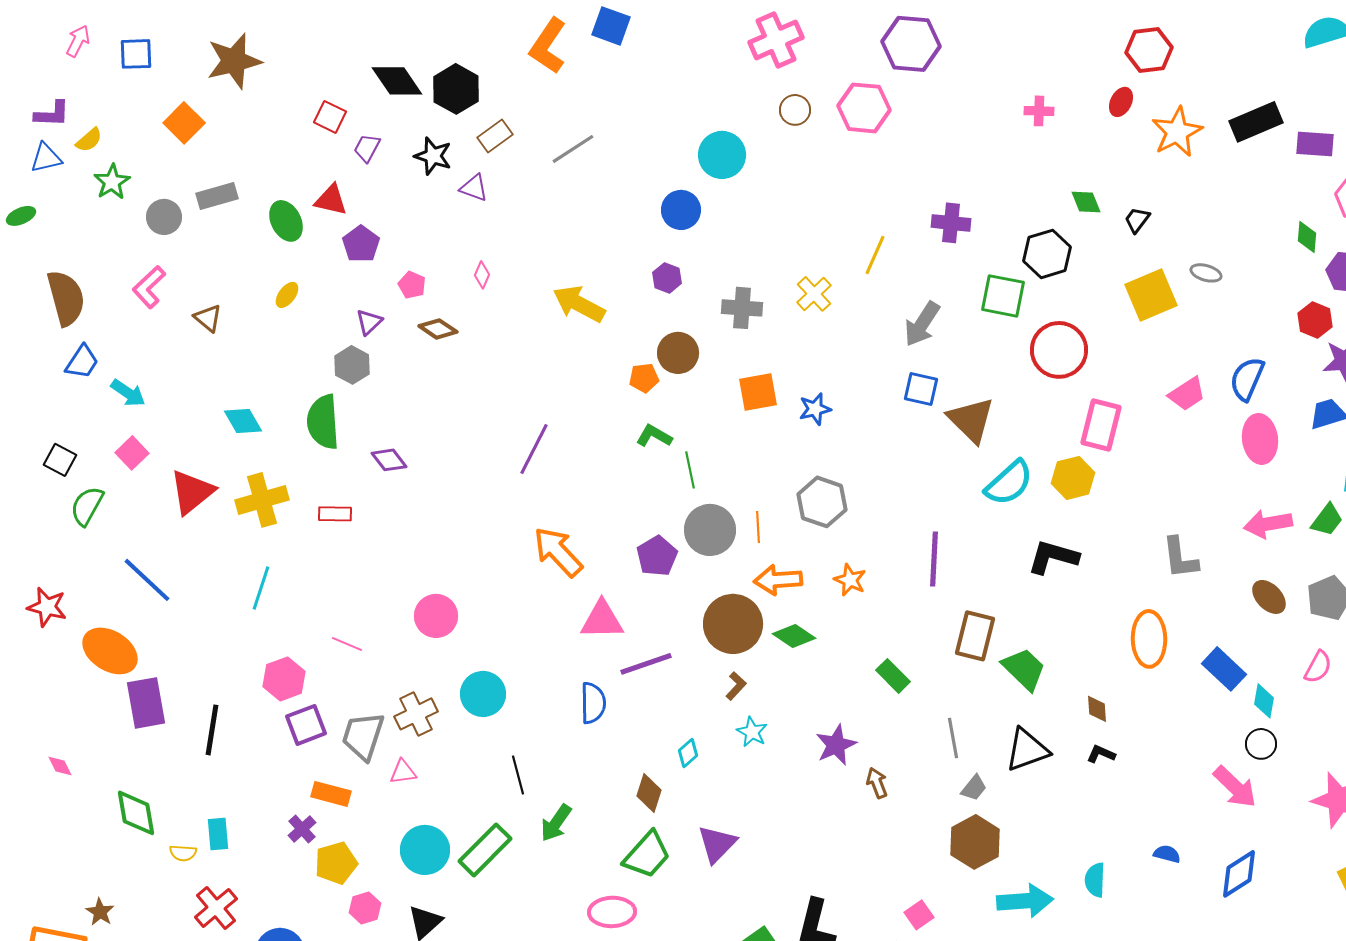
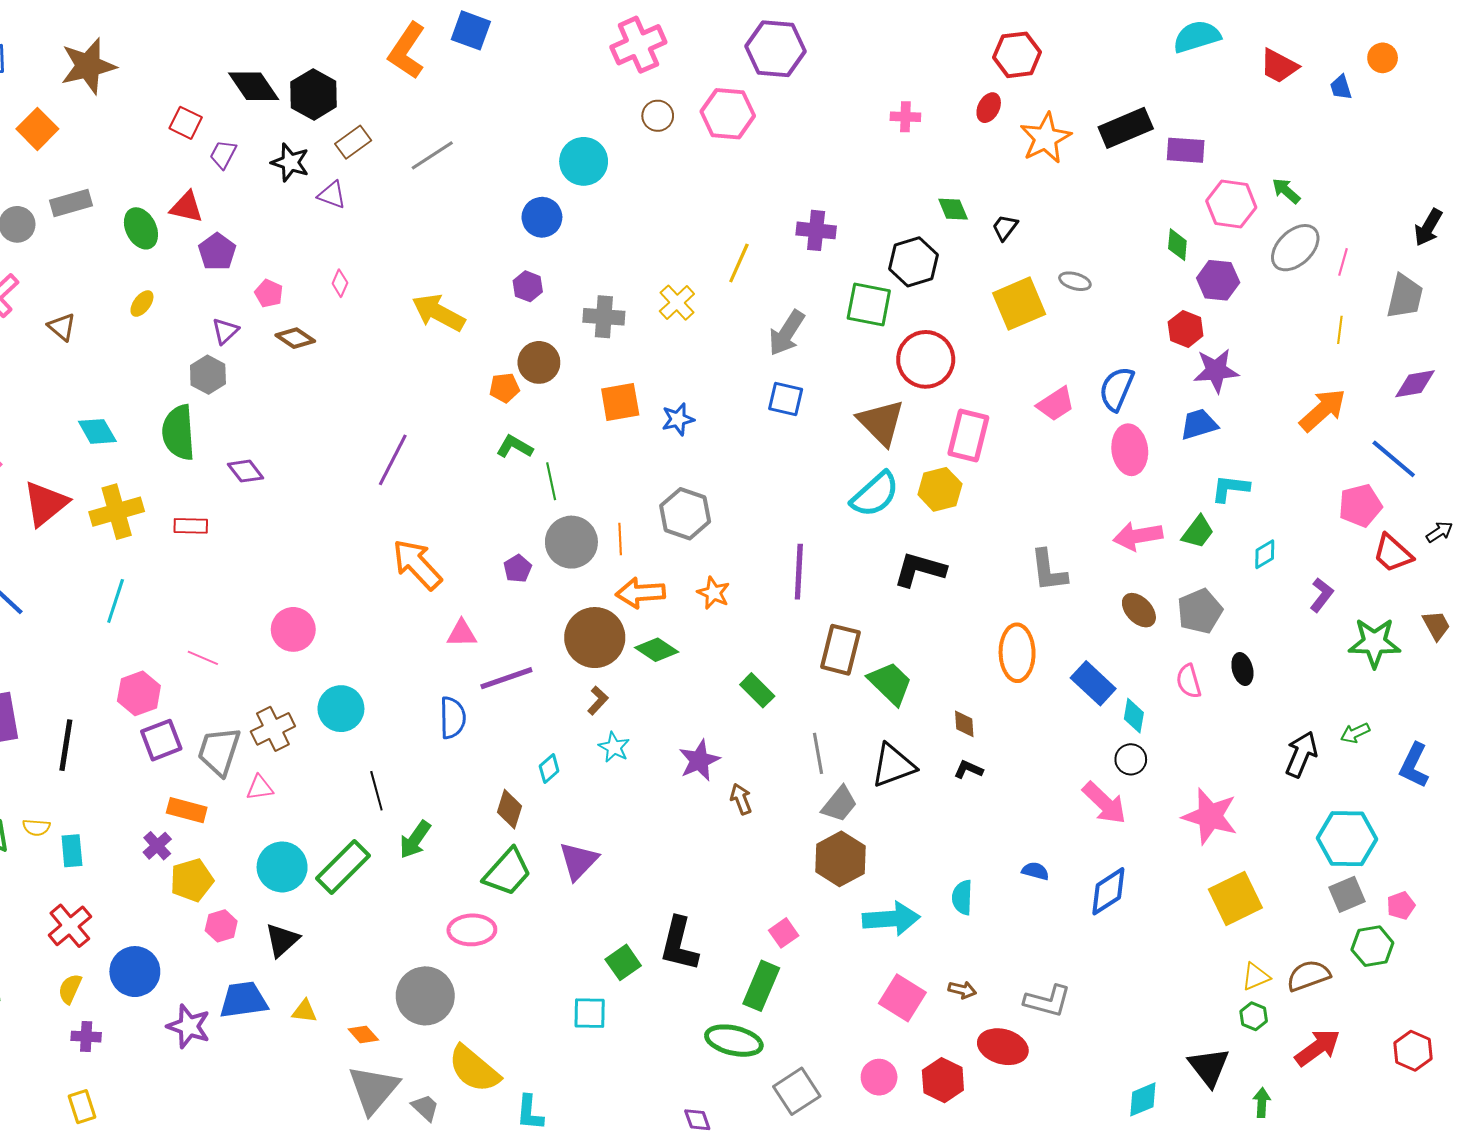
brown triangle: (971, 420) -> (881, 422), moved
purple pentagon: (657, 556) -> (518, 569), size x0.7
pink triangle: (602, 620) -> (462, 633), size x0.7
pink semicircle: (1318, 667) -> (1189, 681), turned 136
gray trapezoid: (974, 788) -> (839, 804), size x1.4
yellow semicircle: (183, 853) -> (36, 827), moved

